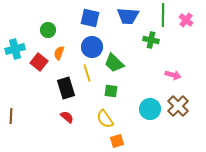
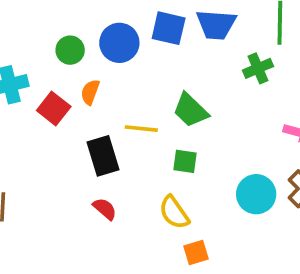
blue square: (90, 18) -> (169, 28), moved
green cross: (151, 40) -> (258, 68), turned -35
blue circle: (92, 47) -> (119, 43), moved
yellow line: (87, 73) -> (141, 129), turned -66

